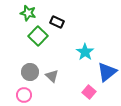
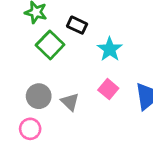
cyan star: (85, 52) -> (110, 49), moved
pink square: (89, 92) -> (108, 89), moved

